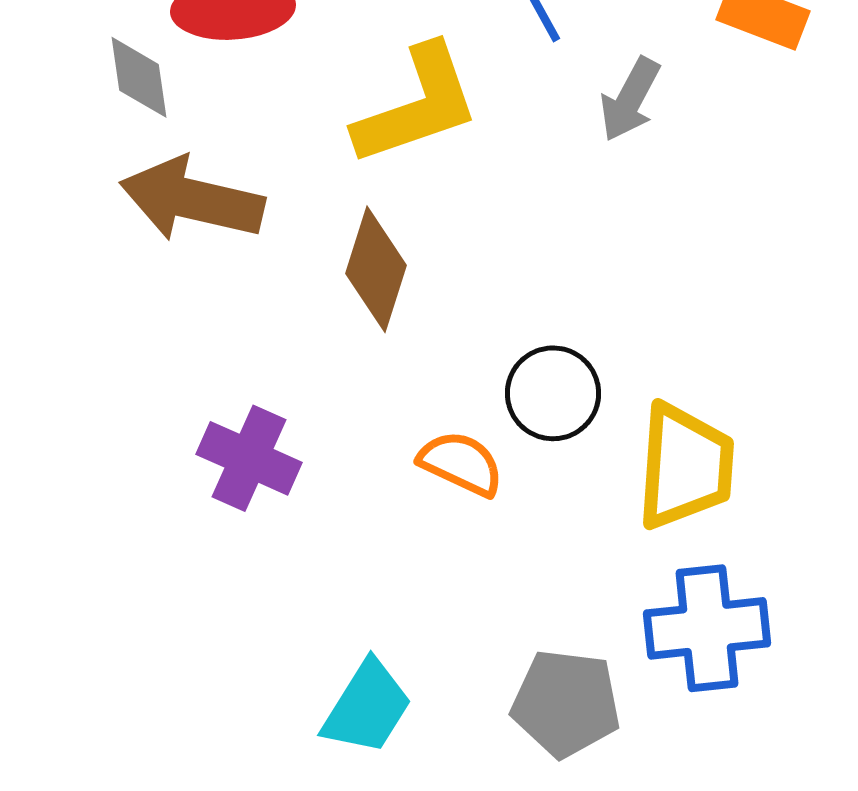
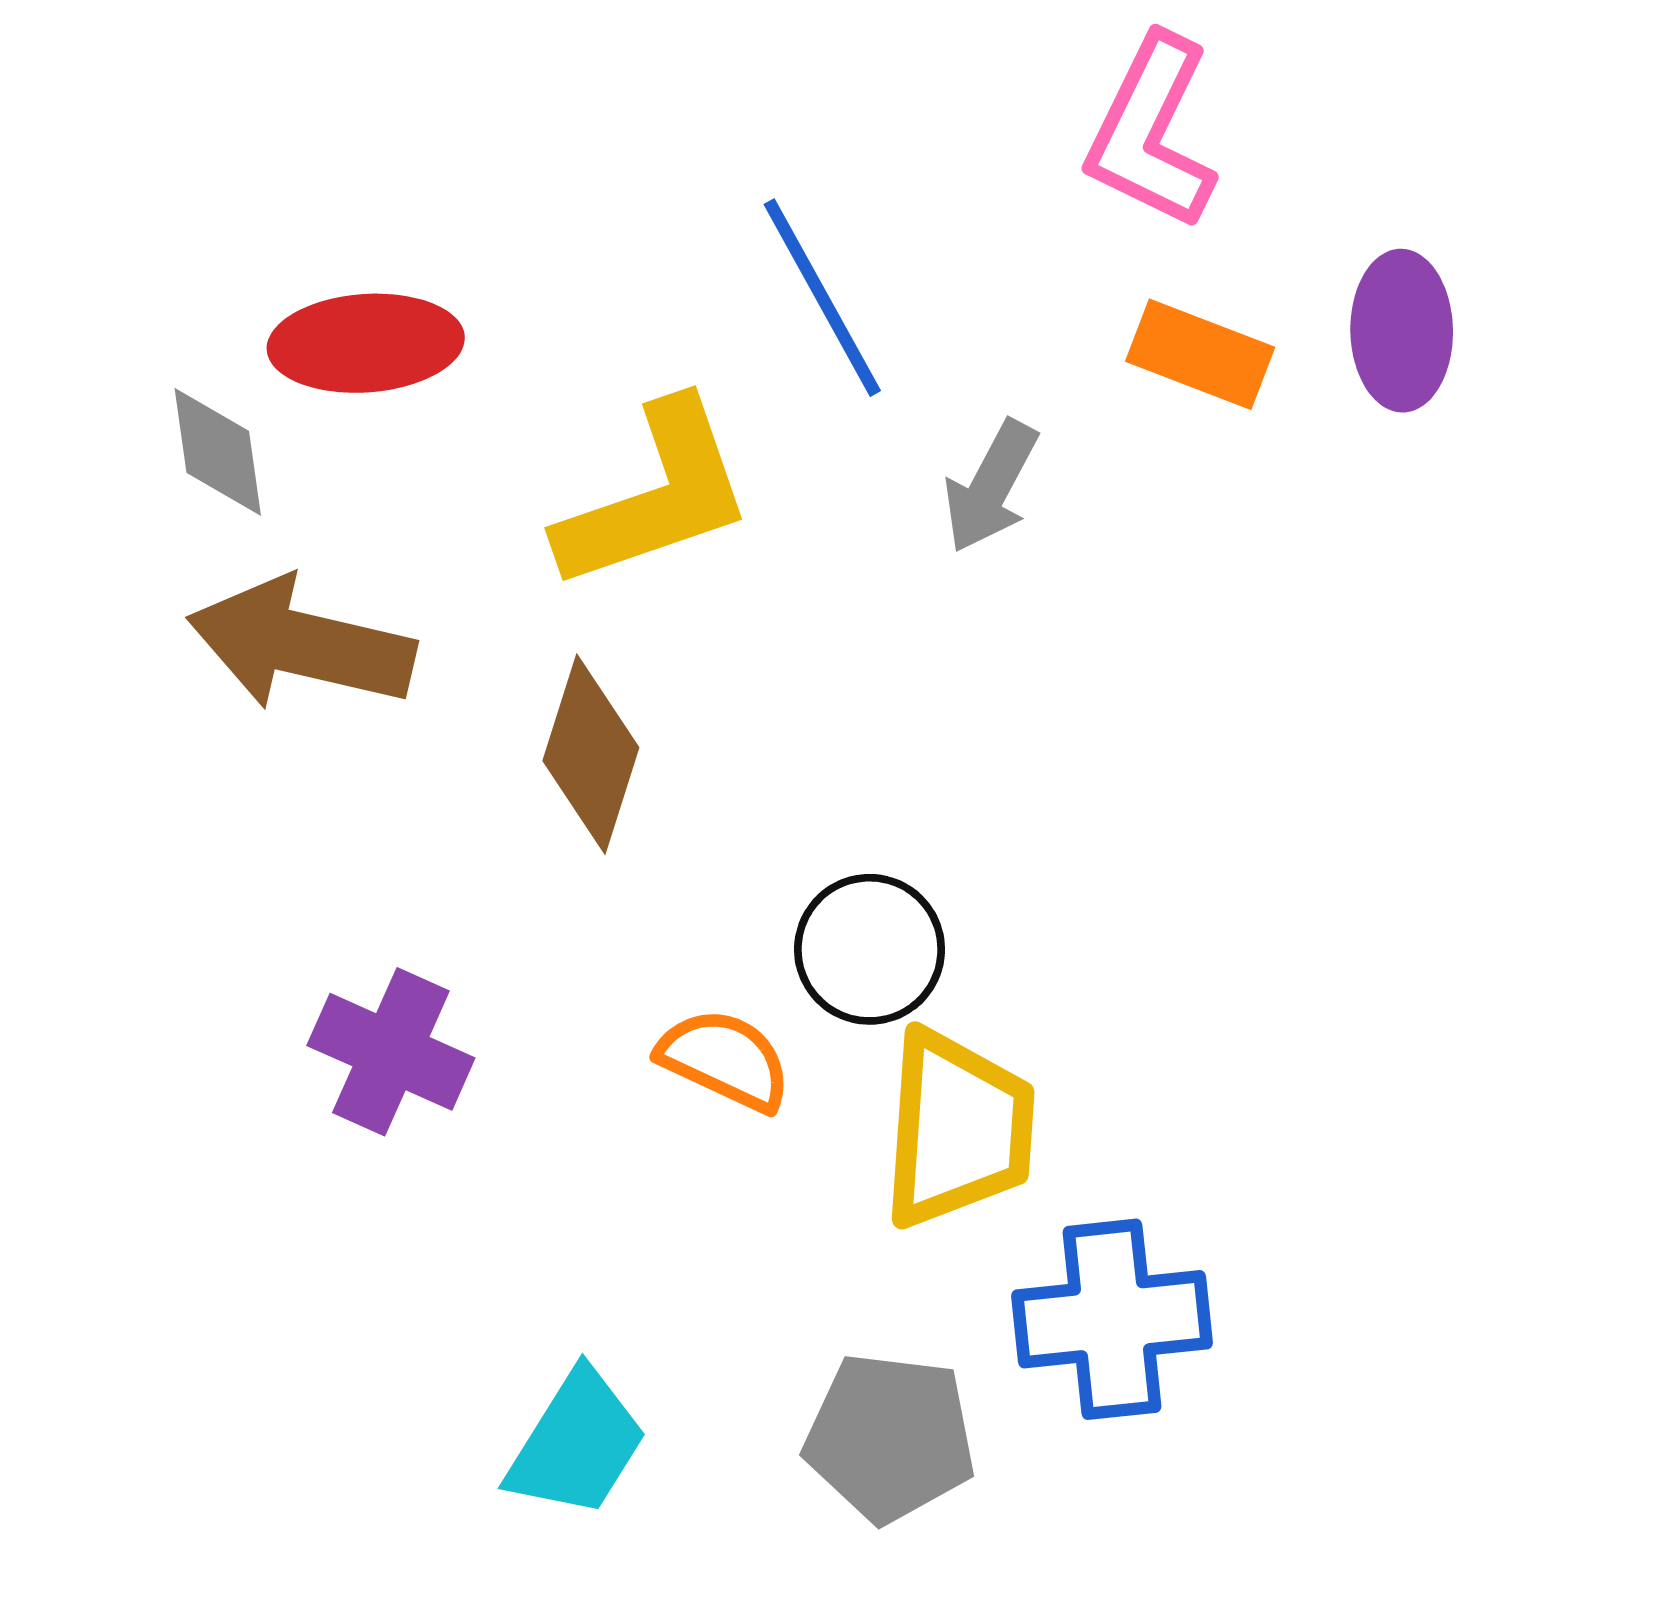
yellow trapezoid: (685, 466) -> (958, 1129), moved

